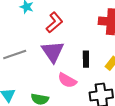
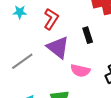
black rectangle: (86, 59) -> (88, 35), moved

